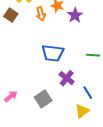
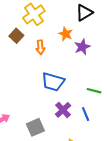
orange arrow: (41, 14) -> (40, 47), moved
blue line: (88, 93) -> (86, 114), moved

